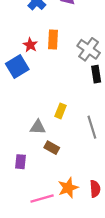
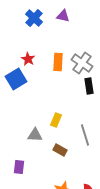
orange rectangle: (53, 40) -> (58, 62), moved
brown rectangle: (52, 148) -> (60, 150), moved

